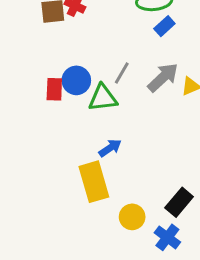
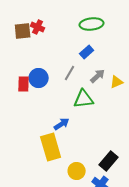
blue rectangle: (164, 26) -> (87, 52), moved
gray arrow: (163, 77) -> (98, 76), size x0.7
green triangle: (103, 98) -> (84, 99), moved

